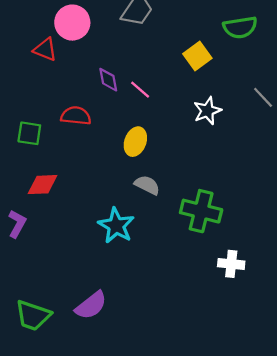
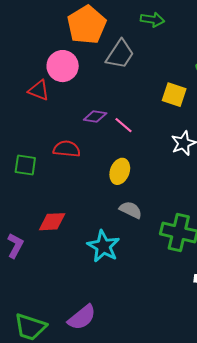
yellow square: (197, 56) -> (174, 95), turned -35
purple diamond: (108, 80) -> (95, 116), turned -70
red diamond: (43, 185) -> (52, 222), moved

